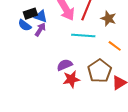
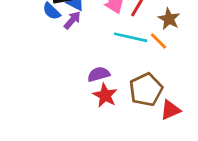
orange line: (115, 46) -> (158, 41), moved
red star: (71, 79) -> (105, 95), turned 30

